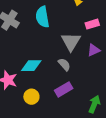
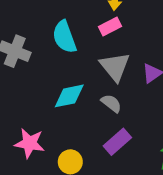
pink rectangle: (92, 24) -> (110, 26), moved
cyan diamond: (31, 66) -> (69, 96), moved

